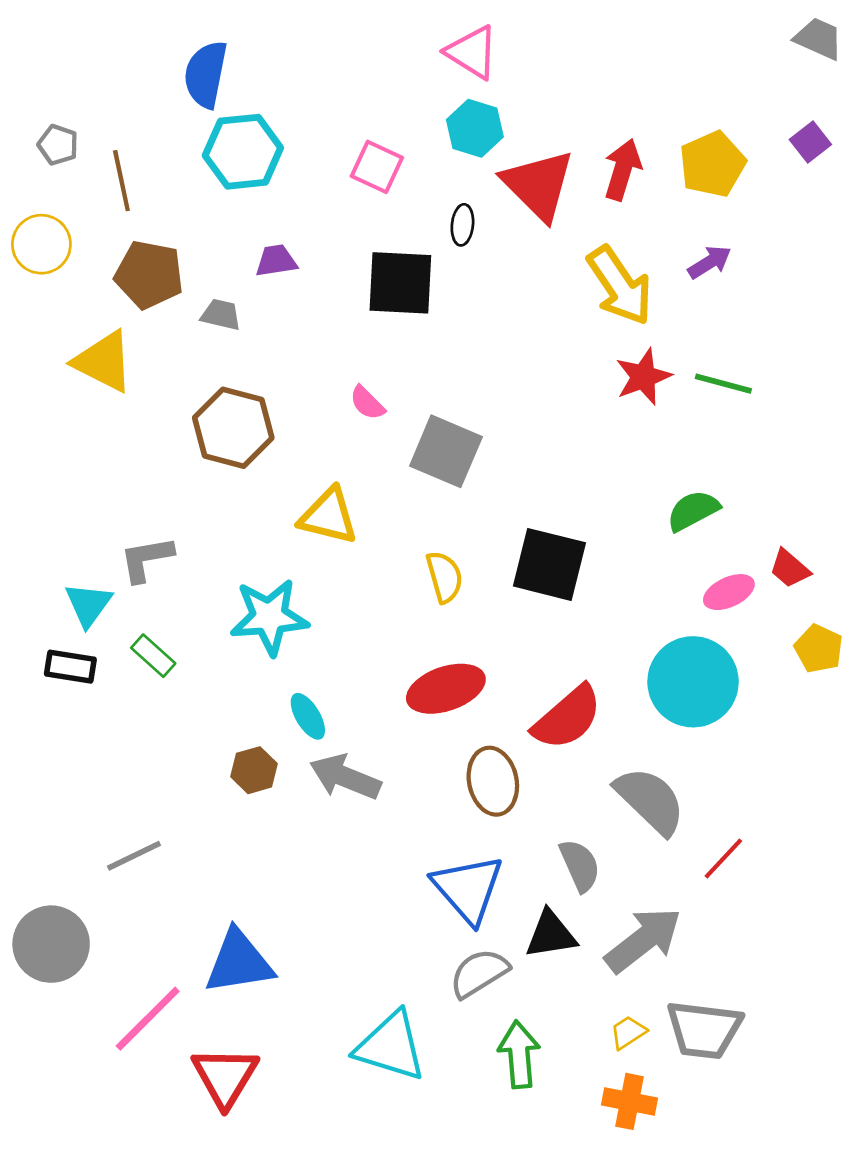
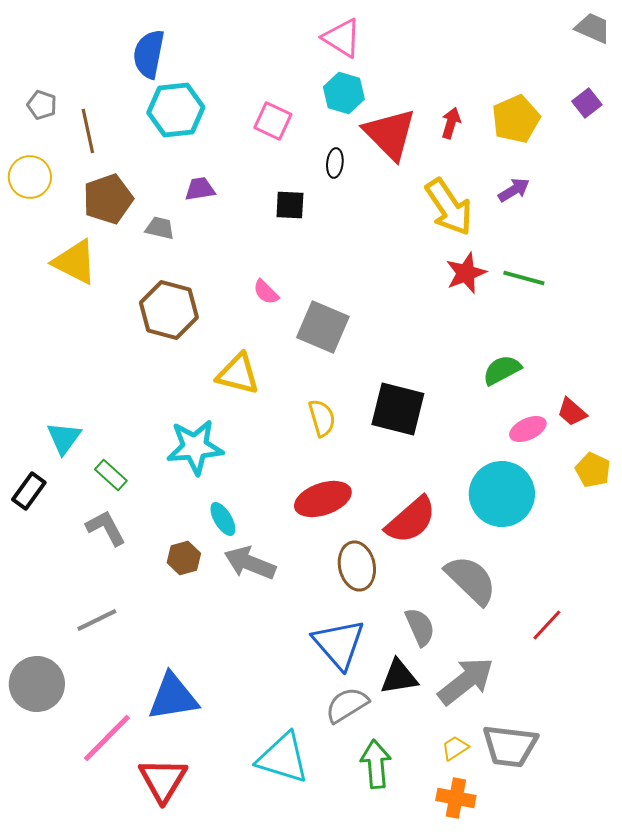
red arrow: (623, 170) -> (451, 123), size x0.7
brown pentagon: (149, 275) -> (108, 199), turned -30
black square: (400, 283) -> (290, 205), size x0.6
gray L-shape: (146, 559) -> (106, 528), moved, turned 72
black rectangle: (70, 667) -> (29, 491), moved, turned -63
red line: (723, 859) -> (547, 625), moved

